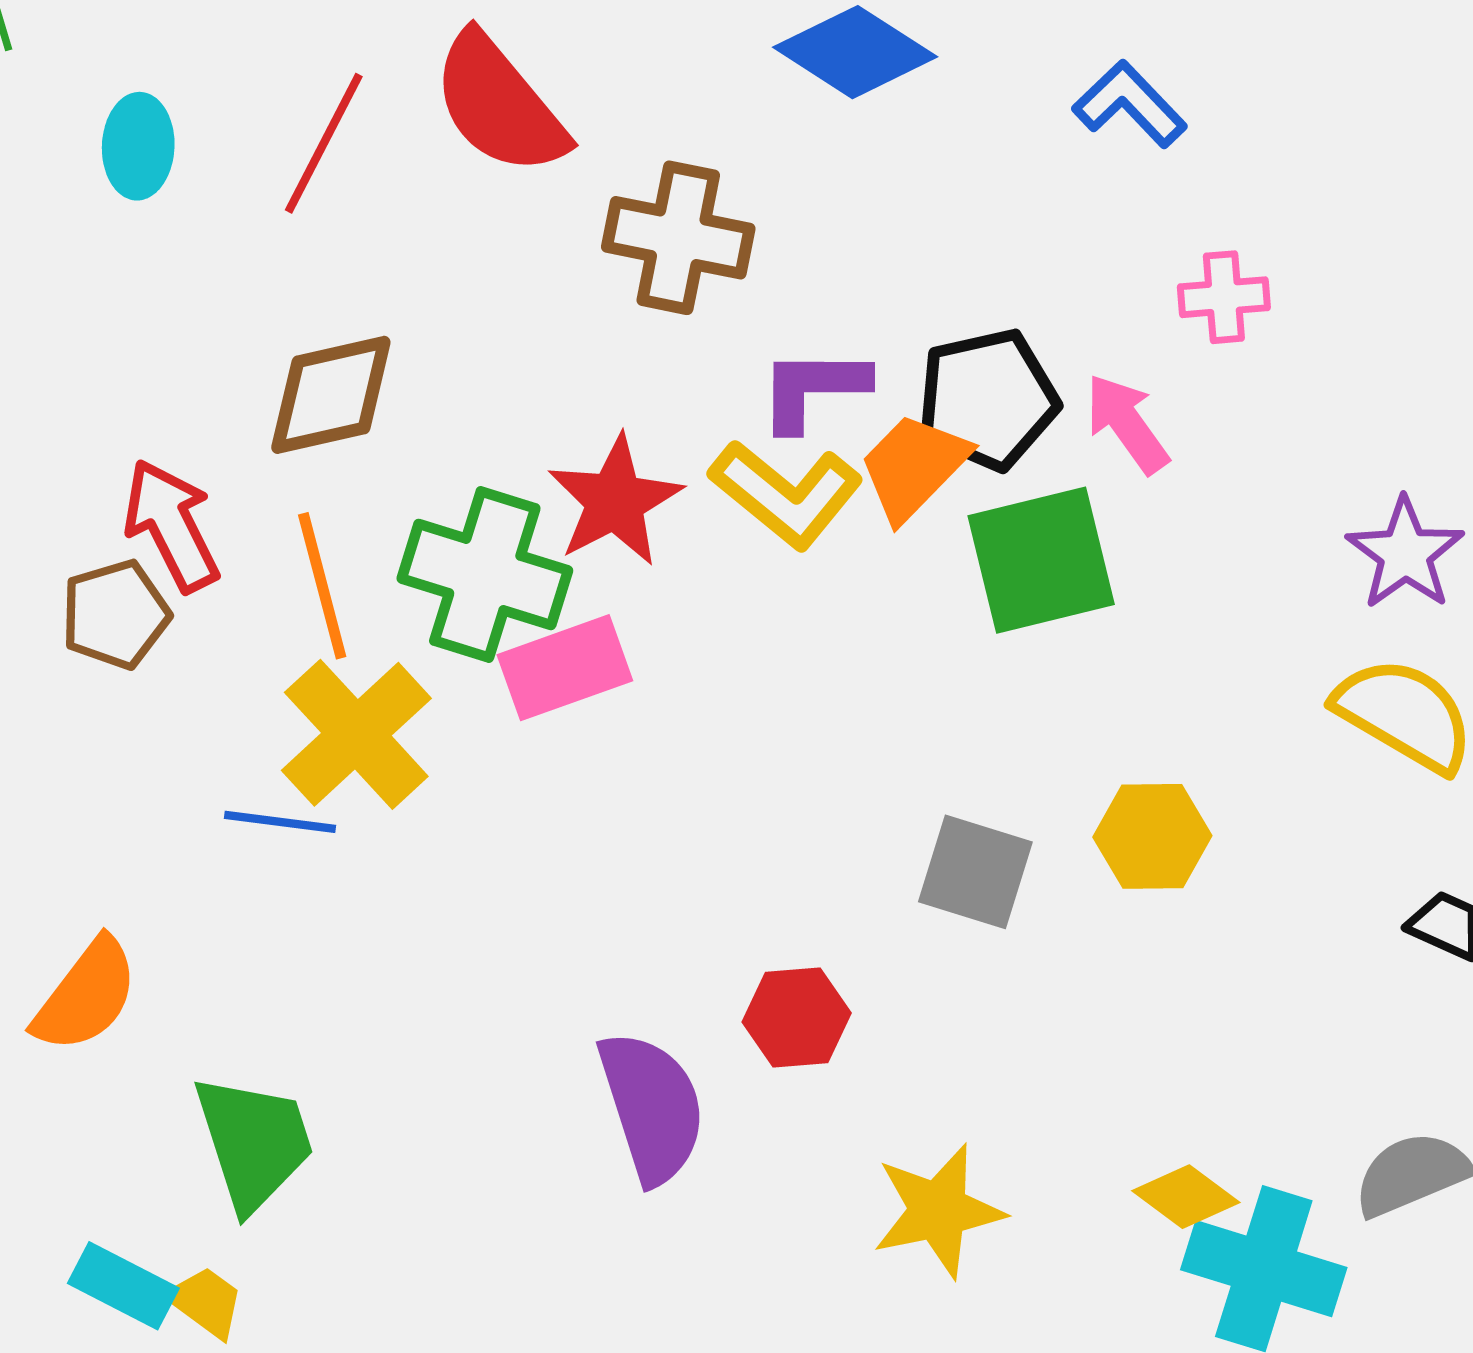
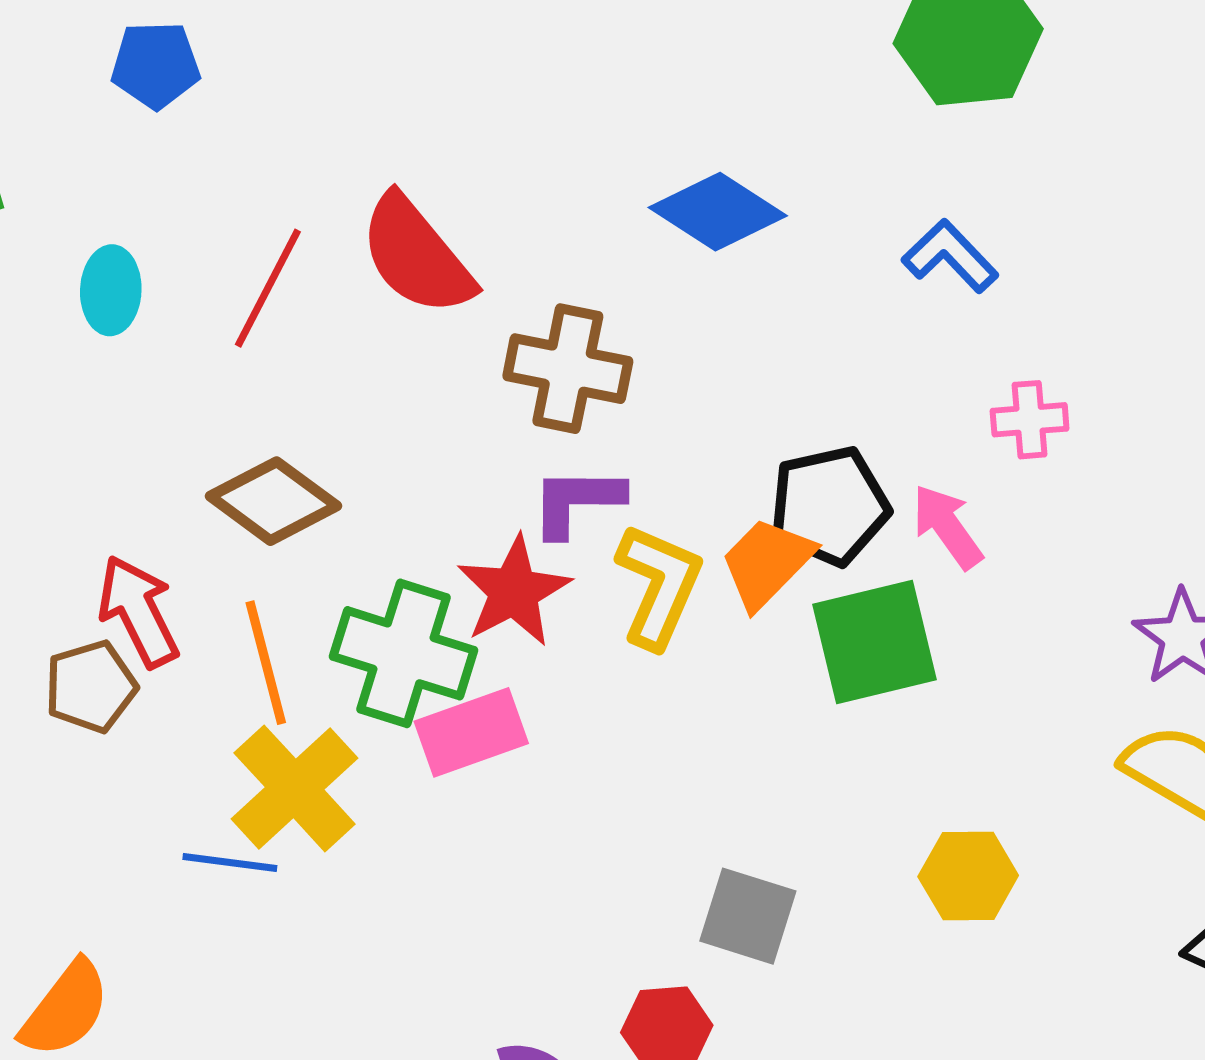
purple L-shape: (813, 389) -> (577, 501), moved
brown diamond: (331, 395) -> (274, 501), turned 49
yellow L-shape: (786, 494) -> (659, 586), turned -106
gray square: (975, 872) -> (748, 916), moved

